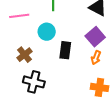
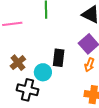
cyan circle: (47, 32) -> (43, 72), moved

